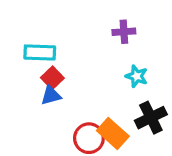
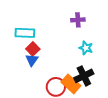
blue triangle: (51, 95) -> (32, 60), turned -40
black cross: (151, 118) -> (84, 76), moved

